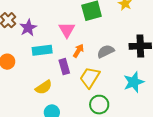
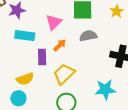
gray semicircle: (106, 51) -> (88, 36), moved
yellow semicircle: (44, 87) -> (25, 79), moved

